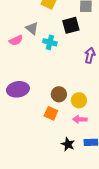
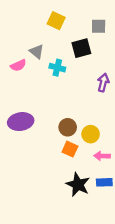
orange square: (51, 113) -> (70, 149), moved
pink arrow: (80, 119) -> (102, 156), moved
black star: (68, 144) -> (78, 185), size x1.5

